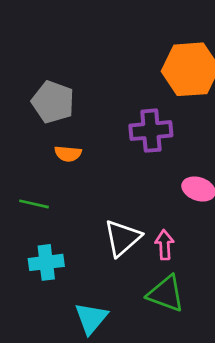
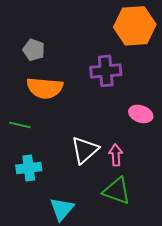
gray pentagon: (53, 102) -> (34, 50), size x0.7
orange semicircle: (68, 154) -> (45, 88), size x1.8

